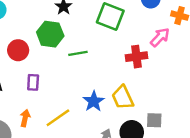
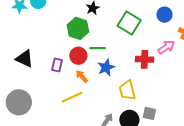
red circle: (18, 50) -> (78, 56), moved
blue star: (94, 101) -> (106, 67), moved
orange arrow: (25, 118) -> (82, 76), moved, turned -64

